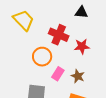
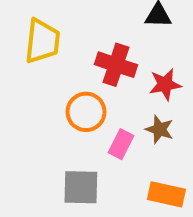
yellow trapezoid: (24, 20) -> (42, 41), turned 55
brown star: (78, 76) -> (160, 129), moved

